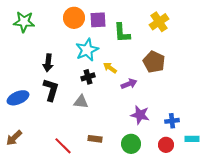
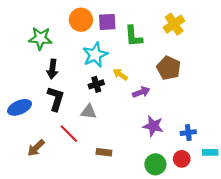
green star: (24, 22) -> (40, 38), moved
brown arrow: (14, 138) -> (36, 148), moved
green circle: (131, 144) -> (155, 164), moved
red line: (63, 146) -> (69, 134), moved

